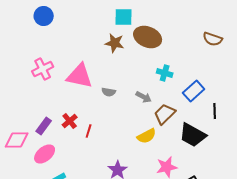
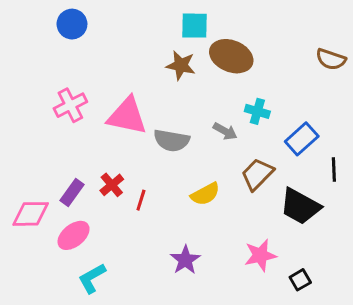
gray semicircle: (109, 92) -> (172, 140), size x1.6
gray arrow: (144, 97) -> (225, 131), moved
yellow semicircle: (147, 136) -> (205, 194), moved

